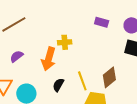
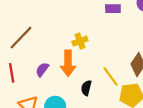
purple semicircle: (17, 56) -> (42, 70), moved

